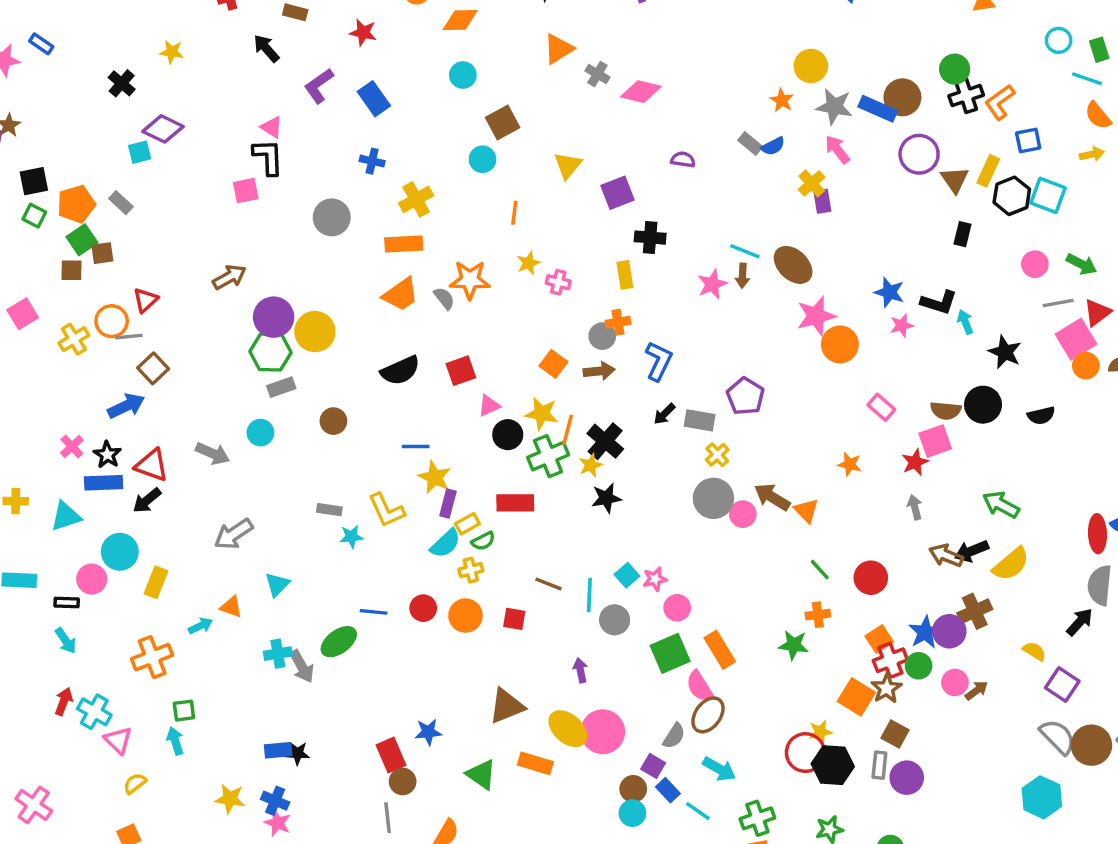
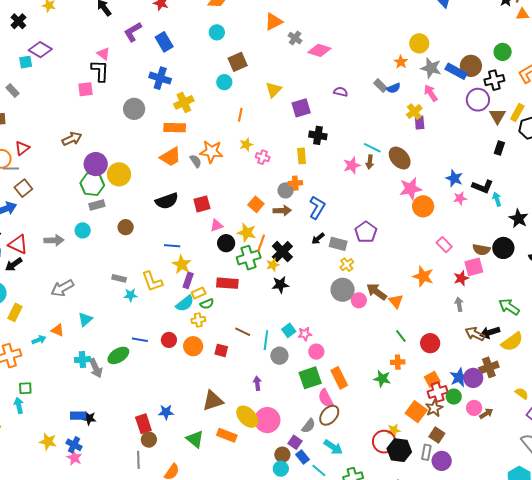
black cross: (966, 95) -> (494, 80), moved
blue cross: (372, 161) -> (160, 78), size x1.5
gray arrow: (213, 453) -> (54, 240), turned -30
orange star: (850, 464) -> (423, 276), size x1.5

